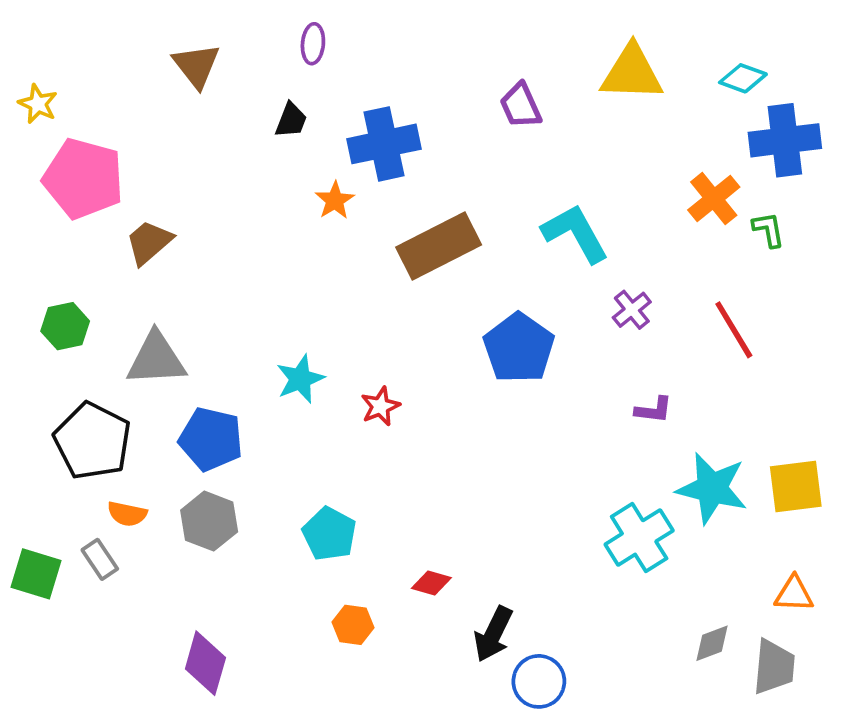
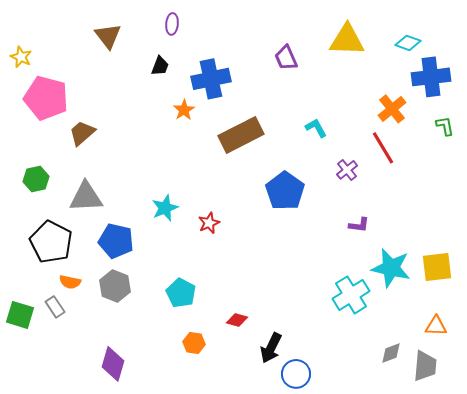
green L-shape: (768, 230) -> (445, 126), moved
cyan L-shape: (575, 233) -> (316, 128), size x0.6
red line: (734, 330) -> (383, 148), moved

